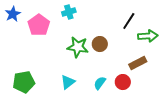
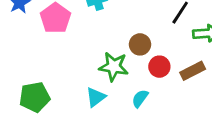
green star: (78, 47) -> (114, 67), moved
red circle: (123, 82) -> (159, 67), moved

